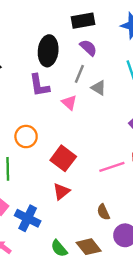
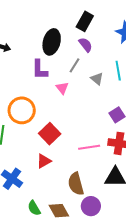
black rectangle: (83, 21) -> (85, 21), turned -60
gray triangle: (99, 88) -> (97, 79), moved
orange circle: (26, 137) -> (22, 110), size x1.4
brown semicircle: (103, 212) -> (76, 184), size x1.6

